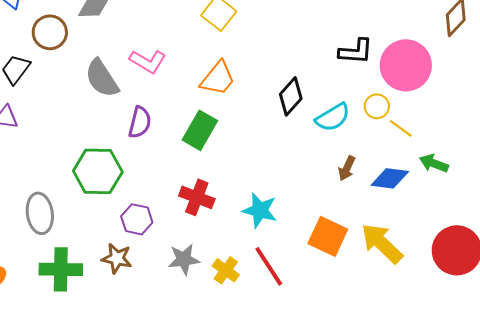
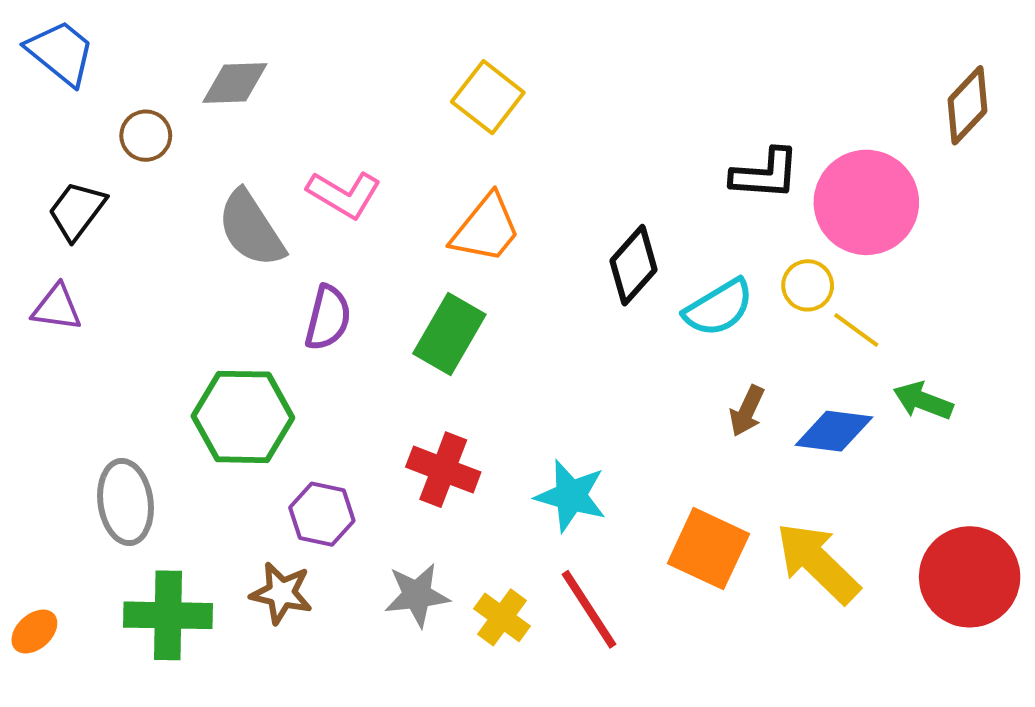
brown circle: (50, 32) -> (146, 136), size x0.7

